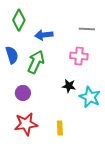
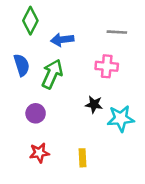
cyan star: (90, 97) -> (121, 118), turned -30
red star: (26, 124) -> (39, 153), size x0.7

